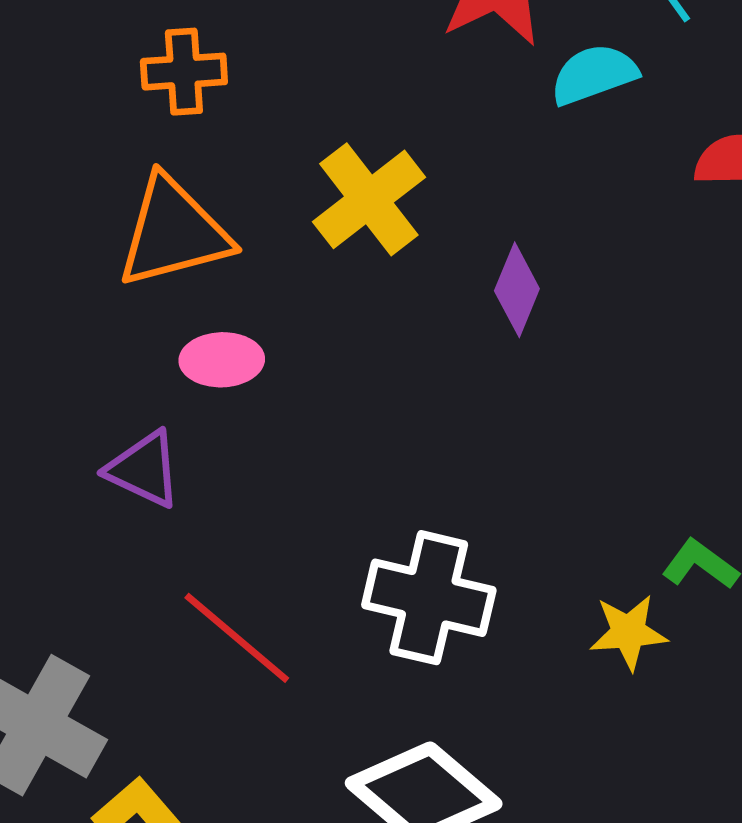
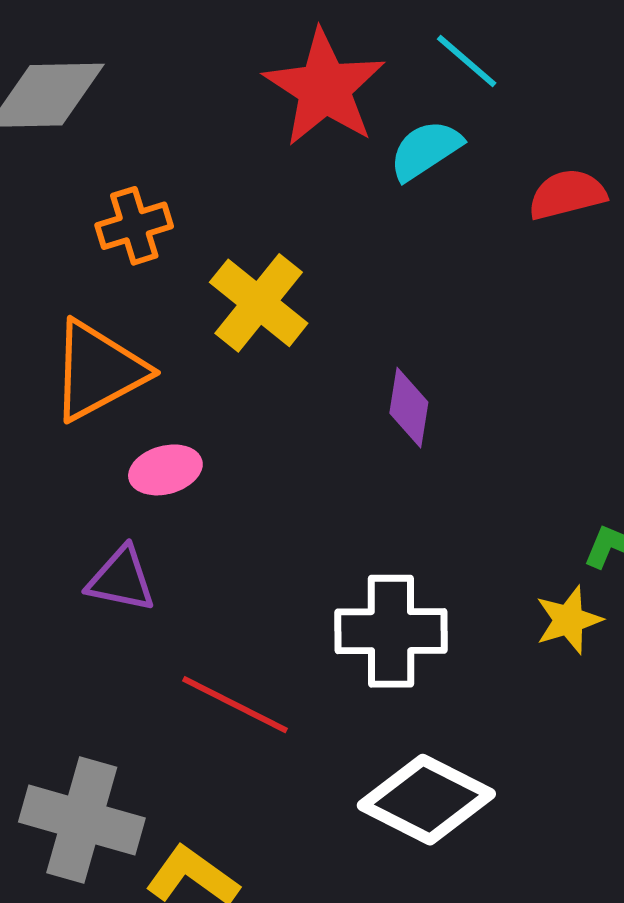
orange cross: (184, 72) -> (134, 226), moved
purple diamond: (517, 290) -> (409, 408), moved

